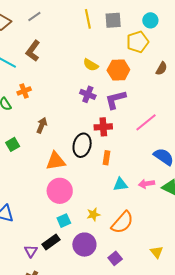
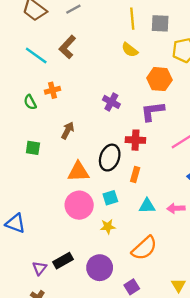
yellow semicircle: (91, 65) -> (130, 50), moved
purple cross: (88, 94) -> (111, 102), moved
green square: (13, 144) -> (33, 148), turned 32
yellow star: (93, 214) -> (108, 227), moved
cyan square: (64, 221) -> (110, 198), moved

